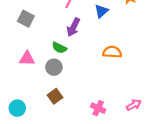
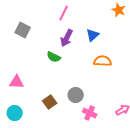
blue triangle: (101, 11) -> (93, 35), moved
pink triangle: (27, 59) -> (17, 82), moved
gray circle: (54, 67) -> (76, 95), moved

